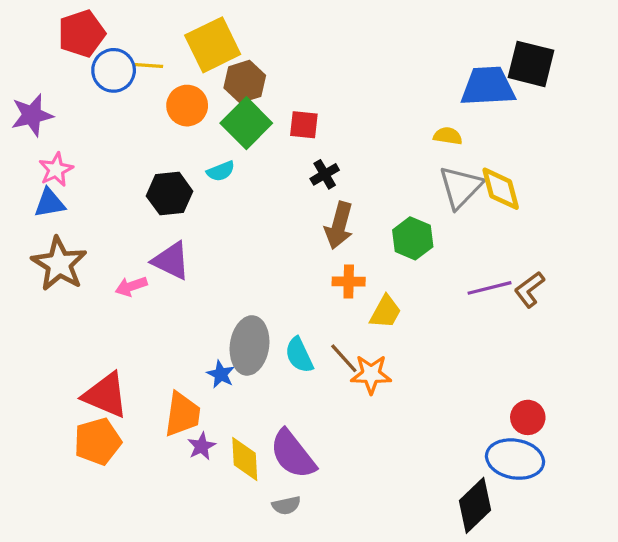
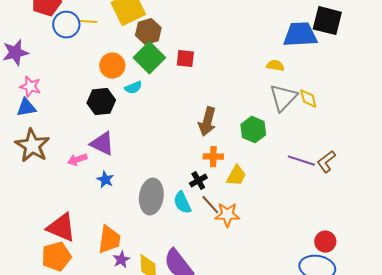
orange circle: (187, 106) -> (112, 66), moved
pink star: (56, 170) -> (30, 87), turned -30
black cross: (325, 174) -> (198, 181), moved
yellow diamond: (501, 189) -> (308, 99), size x0.7
purple line: (489, 288) -> (301, 161), turned 32
blue star: (221, 374) -> (105, 180), moved

